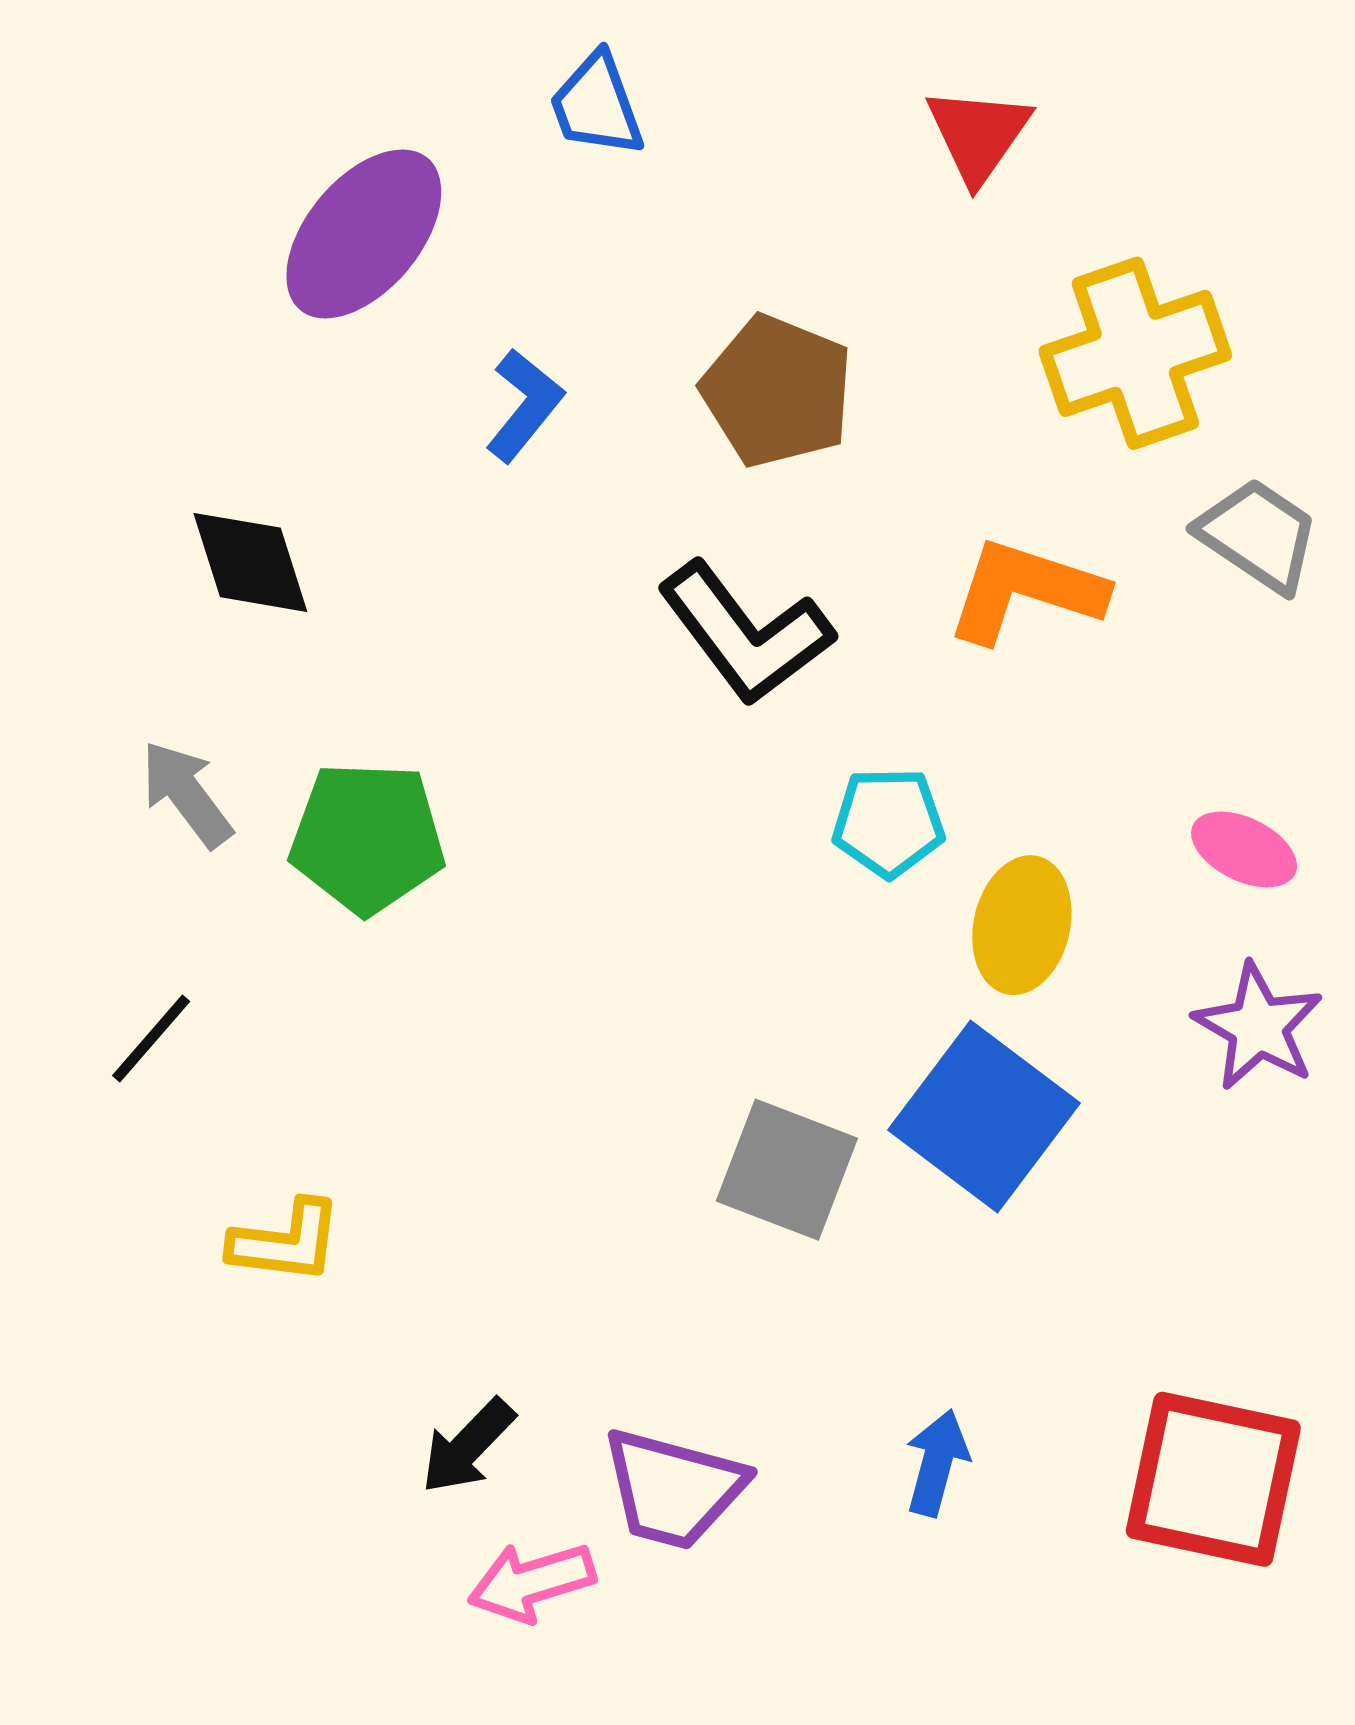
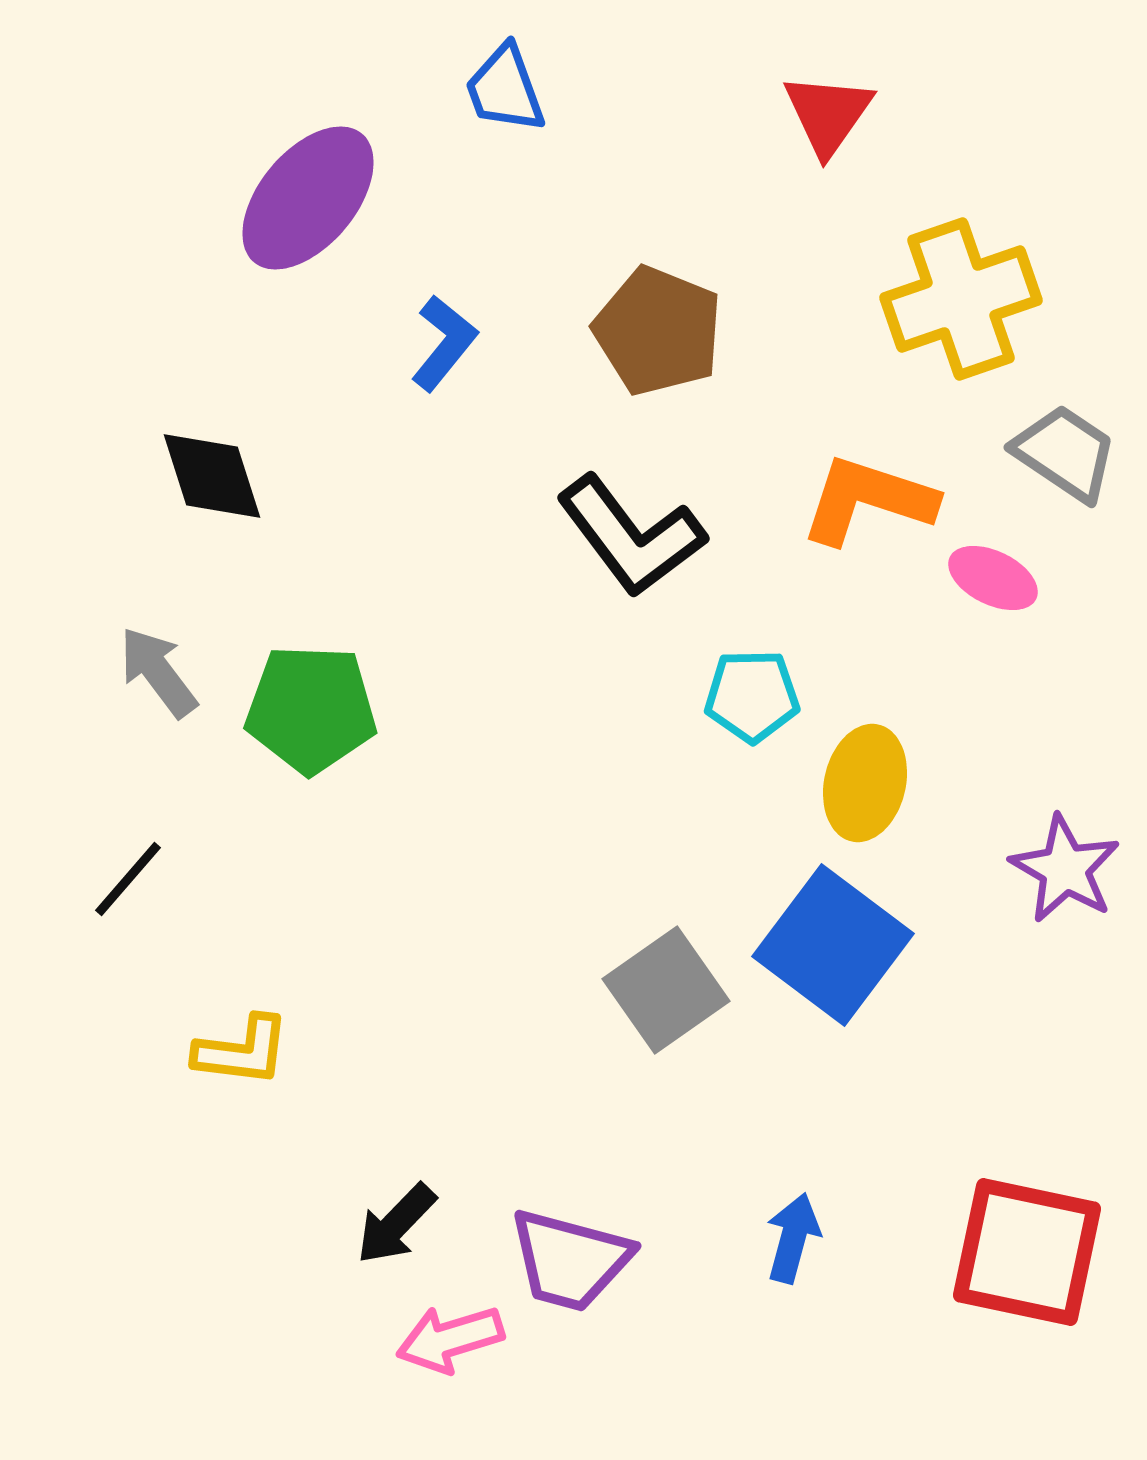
pink ellipse: (1244, 850) -> (993, 578), moved
gray square: (787, 1170) -> (666, 990), turned 34

